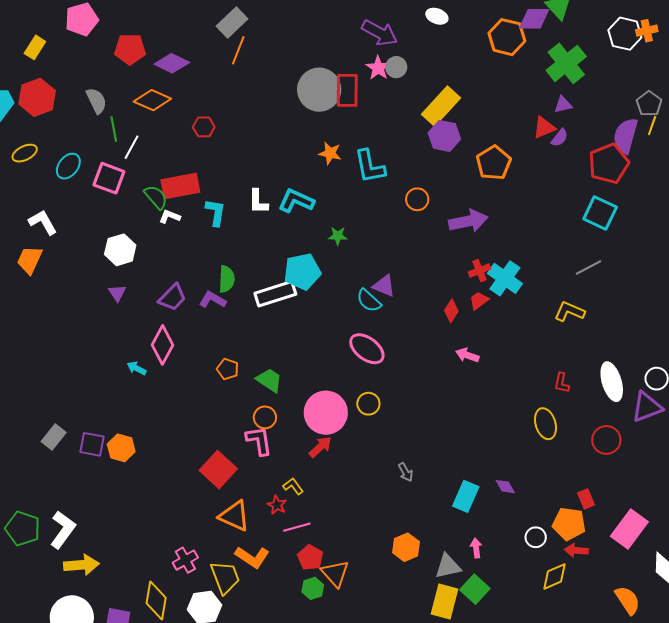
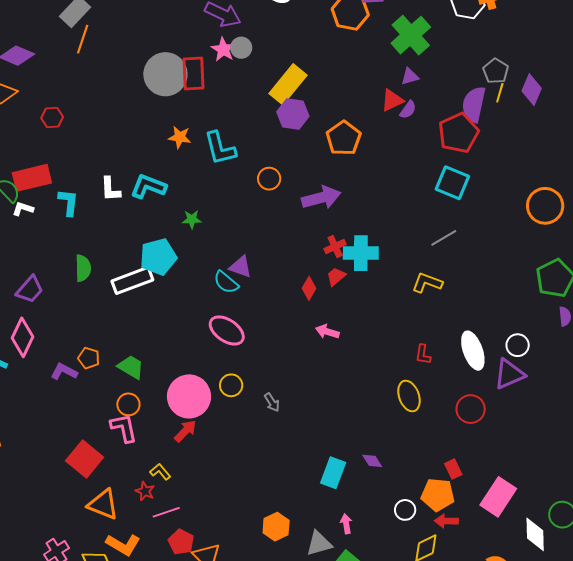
cyan cross: (505, 278) -> (361, 253), turned -32
purple L-shape: (213, 300) -> (64, 372), moved
gray arrow: (406, 472) -> (272, 402), moved

